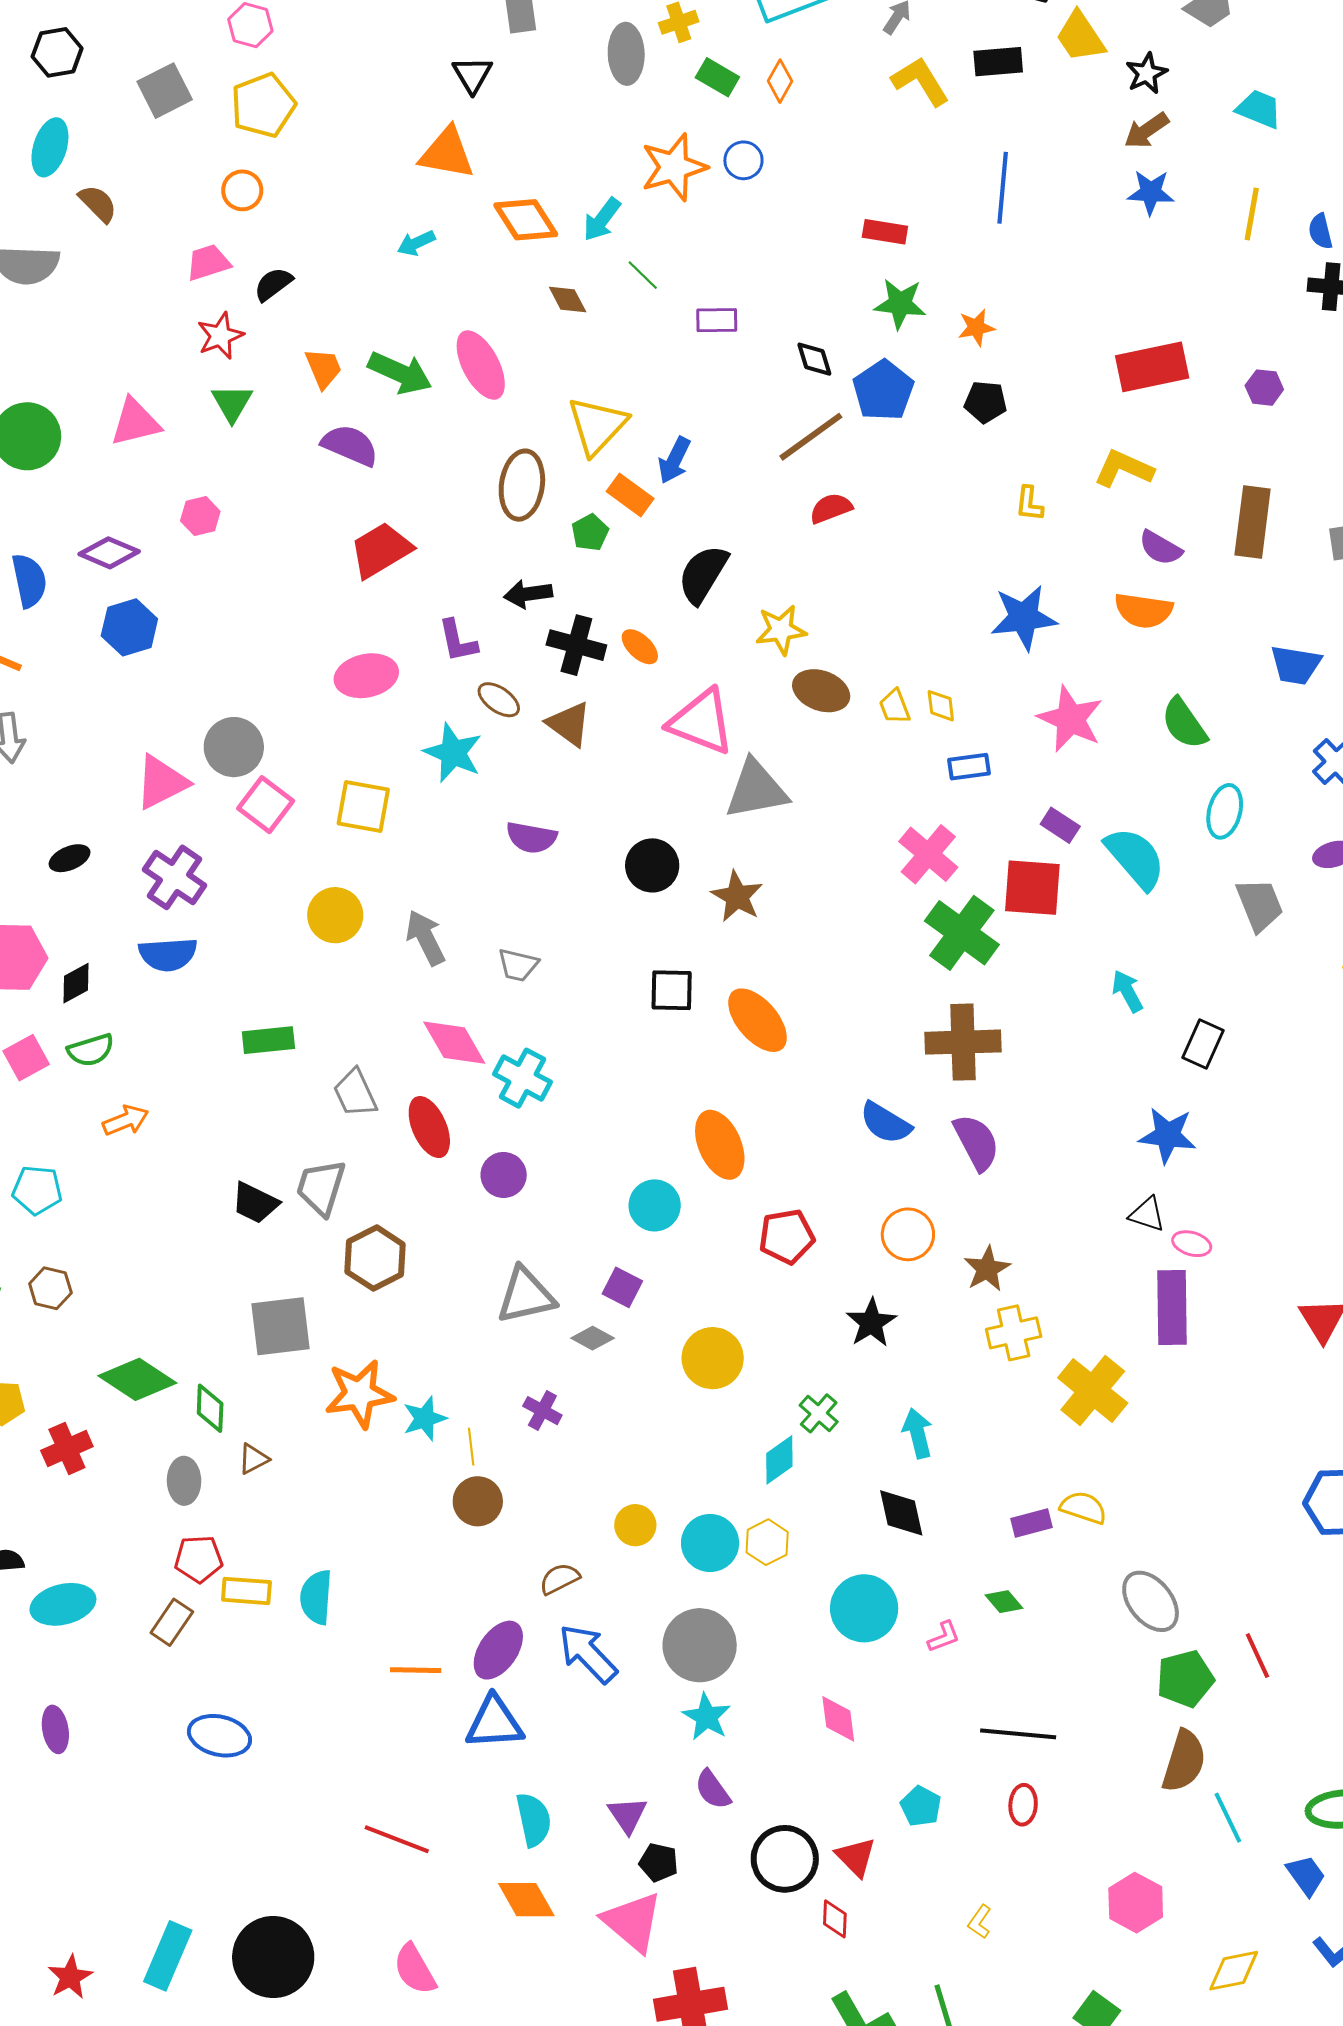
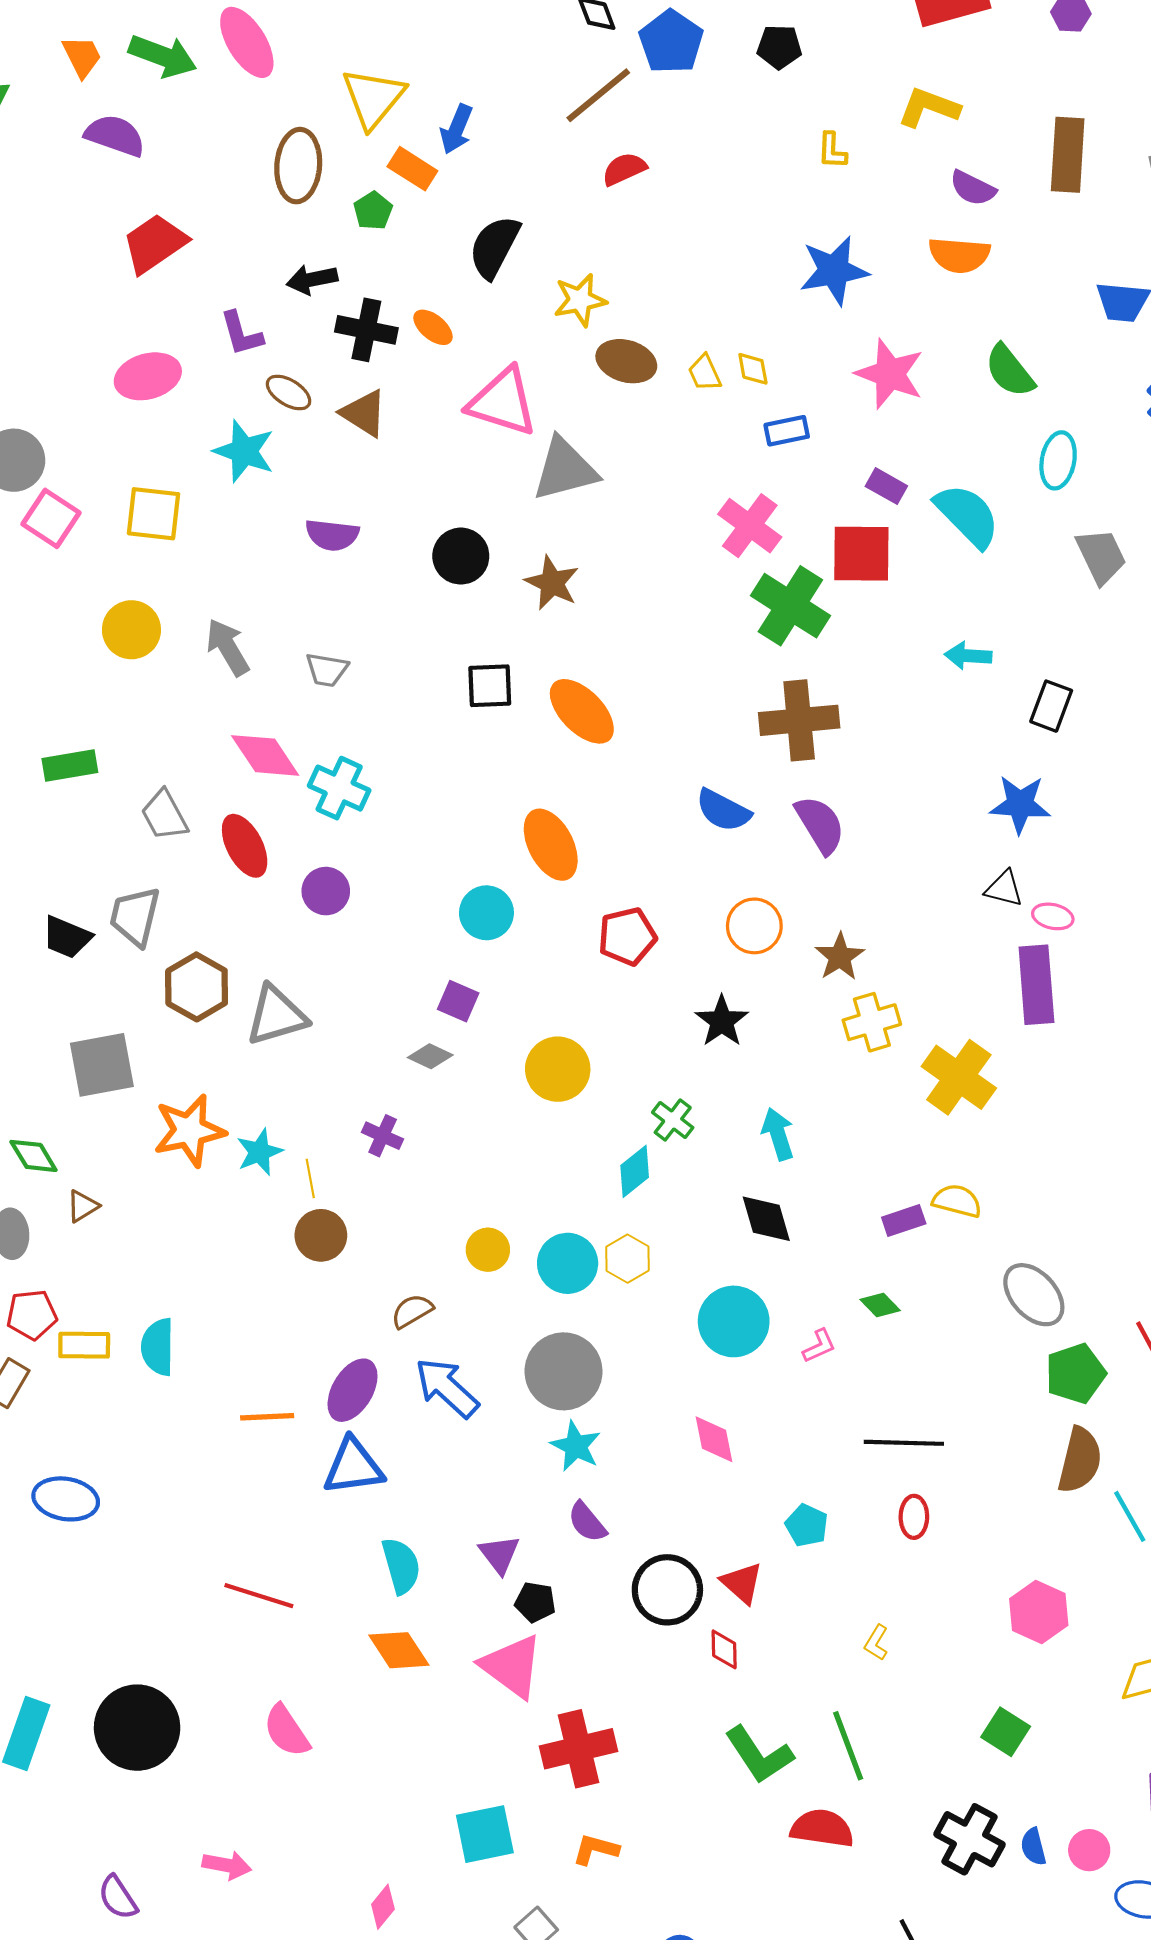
cyan arrow: (1127, 991) -> (968, 656), turned -54
gray triangle: (526, 1296) -> (276, 1015), moved
green diamond: (210, 1408) -> (34, 1156), turned -30

